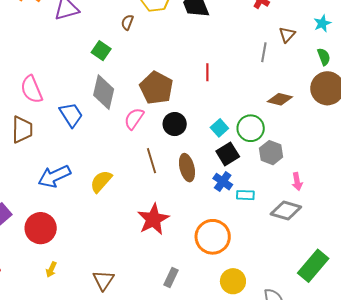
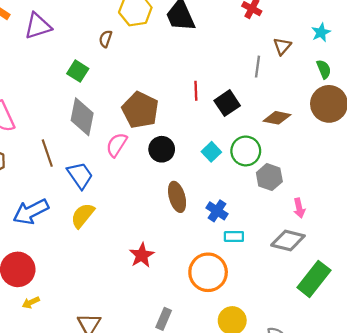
blue trapezoid: (71, 115) -> (80, 175), moved
black square: (228, 154) -> (227, 103), moved
brown line: (152, 161) -> (47, 153), moved
cyan rectangle: (245, 195) -> (234, 237), moved
red star: (153, 219) -> (142, 255), size x0.7
green rectangle: (313, 266) -> (314, 279), moved
yellow arrow: (51, 270) -> (31, 302), moved, turned 42

